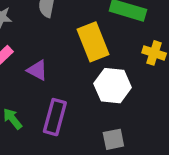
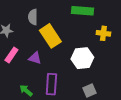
yellow rectangle: (93, 42) -> (50, 36), moved

